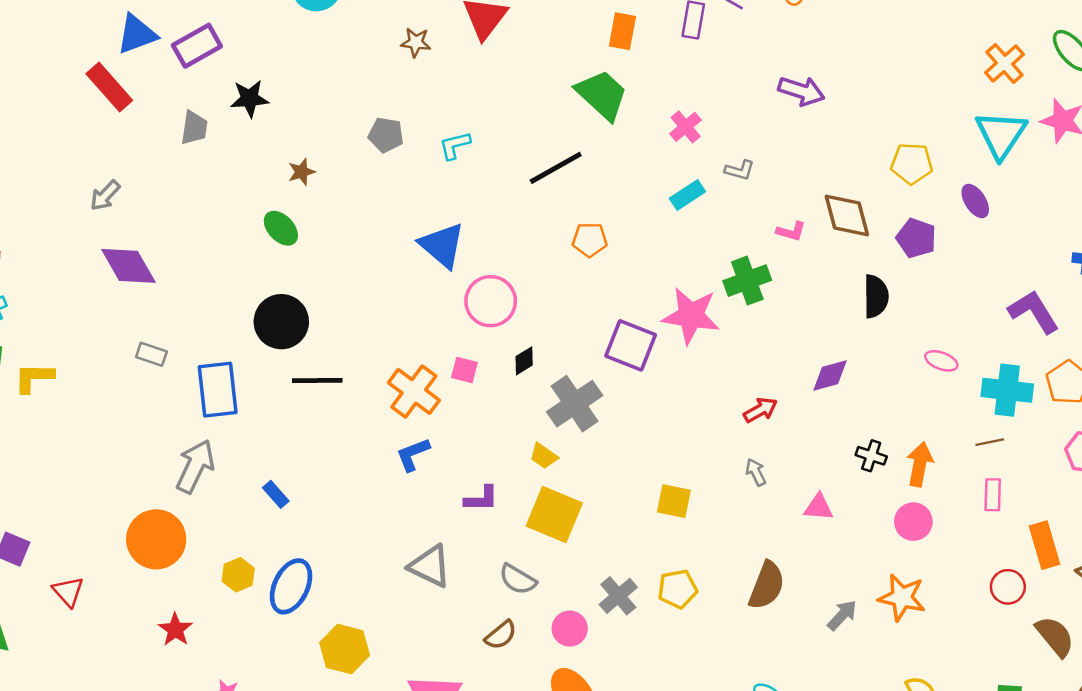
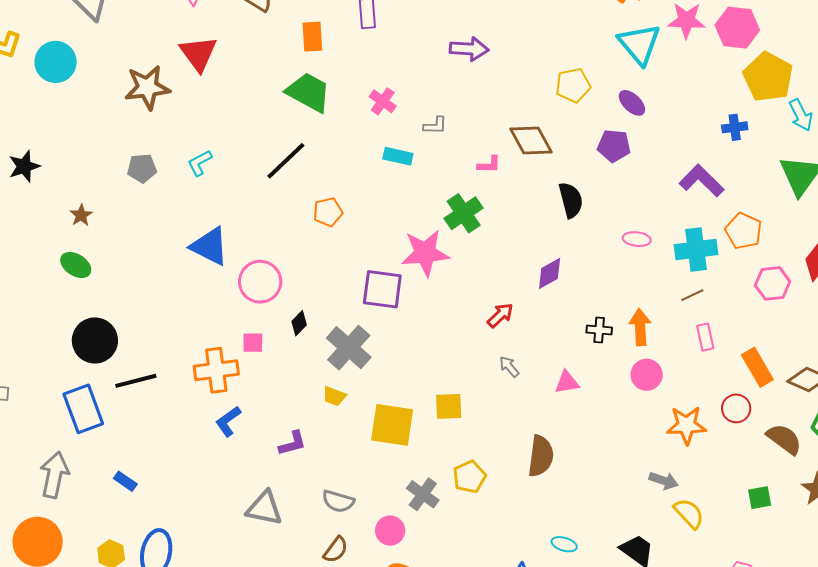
brown star: (416, 42) -> (147, 87), size x1.8
cyan rectangle: (687, 195) -> (398, 156), turned 60
purple pentagon: (916, 238) -> (614, 146), moved
blue rectangle: (218, 390) -> (83, 409), moved
orange cross: (414, 391) -> (216, 370), turned -30
yellow square: (554, 515) -> (392, 425), moved
orange star: (902, 597) -> (687, 425), moved
gray arrow: (842, 615) -> (664, 481), moved, turned 80

